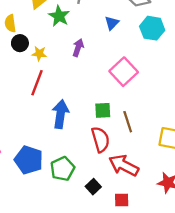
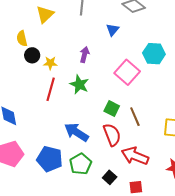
green star: (59, 16) -> (79, 84), moved
cyan hexagon: (152, 28) -> (154, 54), moved
green square: (103, 110) -> (112, 109), turned 35
blue arrow: (60, 114) -> (76, 132), moved, turned -60

